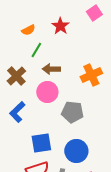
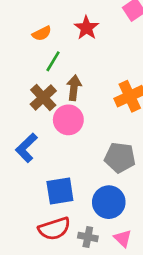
brown arrow: (51, 69) -> (74, 88), turned 96
brown cross: (16, 76) -> (43, 98), moved
gray pentagon: (72, 112) -> (120, 158), moved

